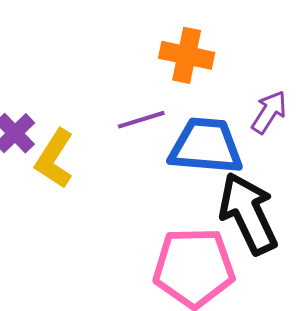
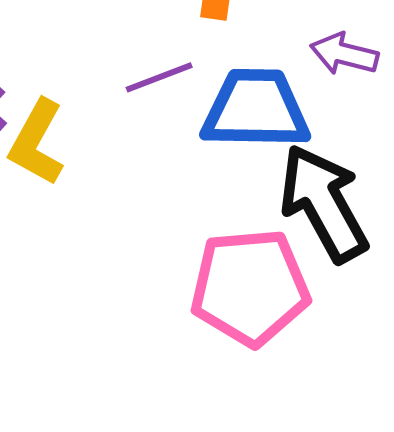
purple arrow: (269, 112) -> (344, 54), turned -105

